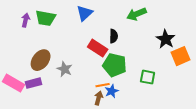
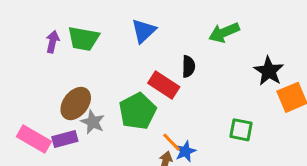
green pentagon: (115, 65) -> (137, 111), moved, turned 30
gray star: (65, 69) -> (93, 122), moved
orange line: (103, 85) -> (171, 142), turned 56

